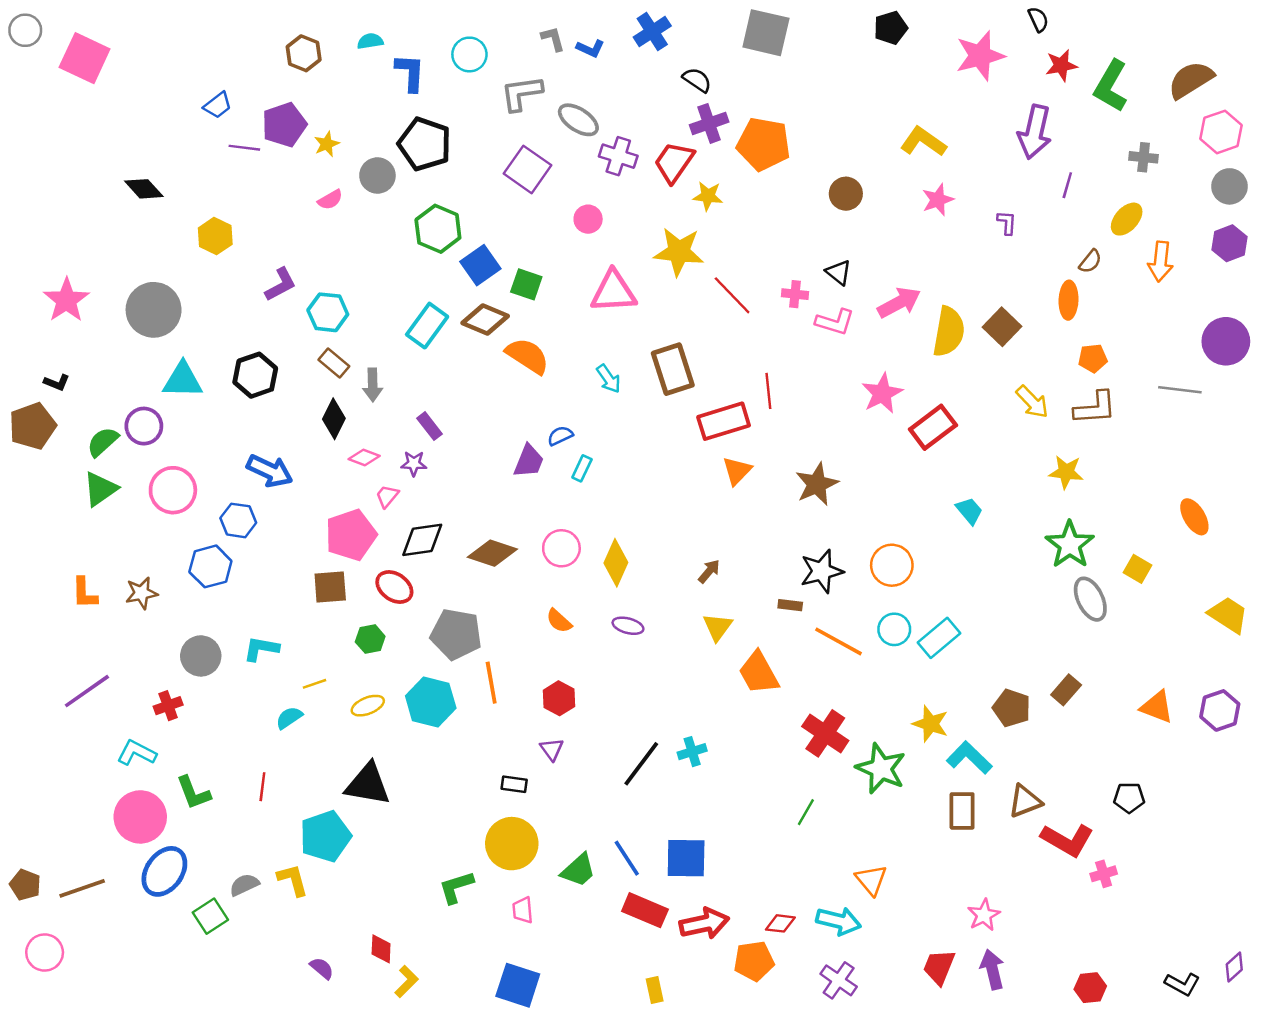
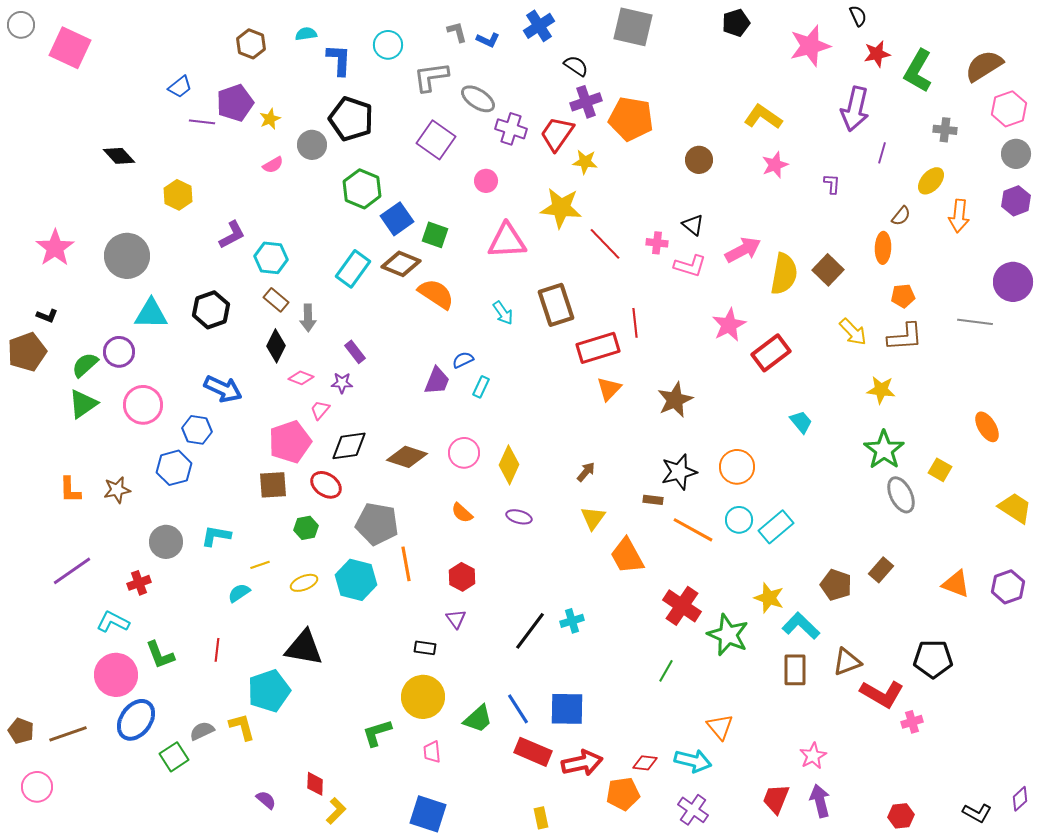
black pentagon: (1129, 798) -> (933, 659), size x1.5

